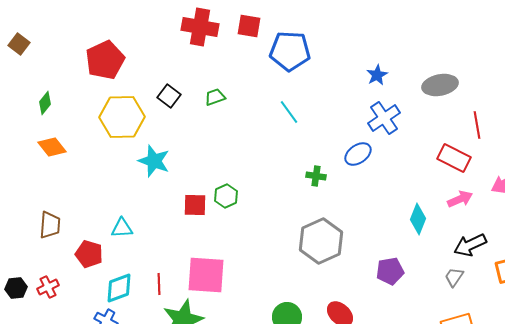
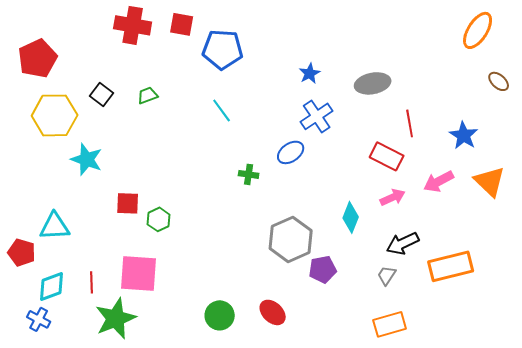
green hexagon: (226, 196) -> (159, 219), moved
cyan triangle: (122, 228) -> (55, 226), size x1.4
gray hexagon: (321, 241) -> (291, 239), moved

